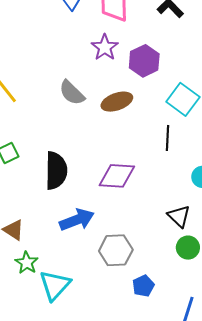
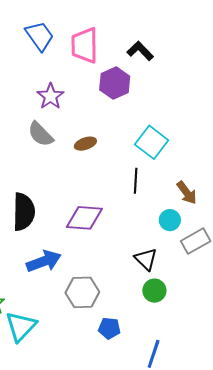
purple star: (105, 47) -> (51, 96), moved
purple hexagon: (144, 61) -> (115, 83), moved
brown ellipse: (117, 102) -> (85, 144), size x0.7
blue pentagon: (143, 286) -> (109, 328), turned 30

